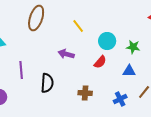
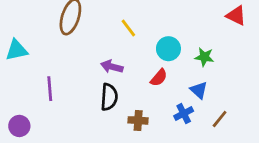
blue triangle: (129, 71) -> (199, 90), turned 40
black semicircle: (47, 83) -> (109, 97), moved
blue cross: (120, 99) -> (184, 114), moved

